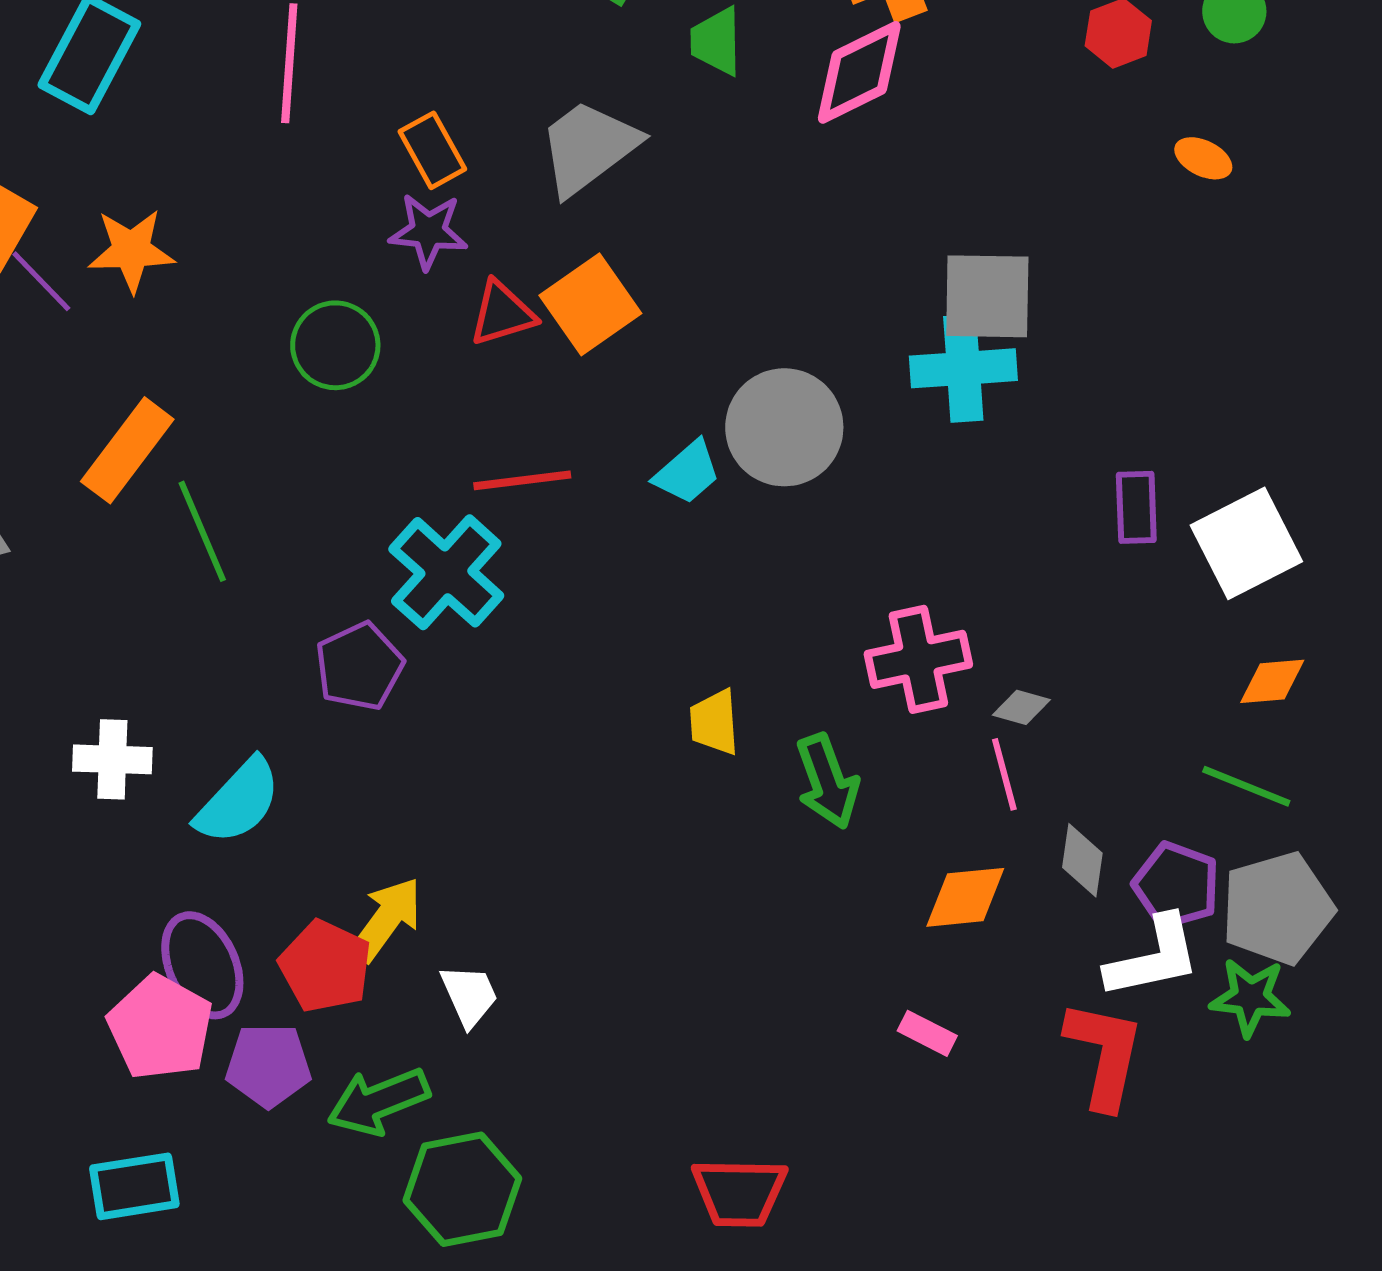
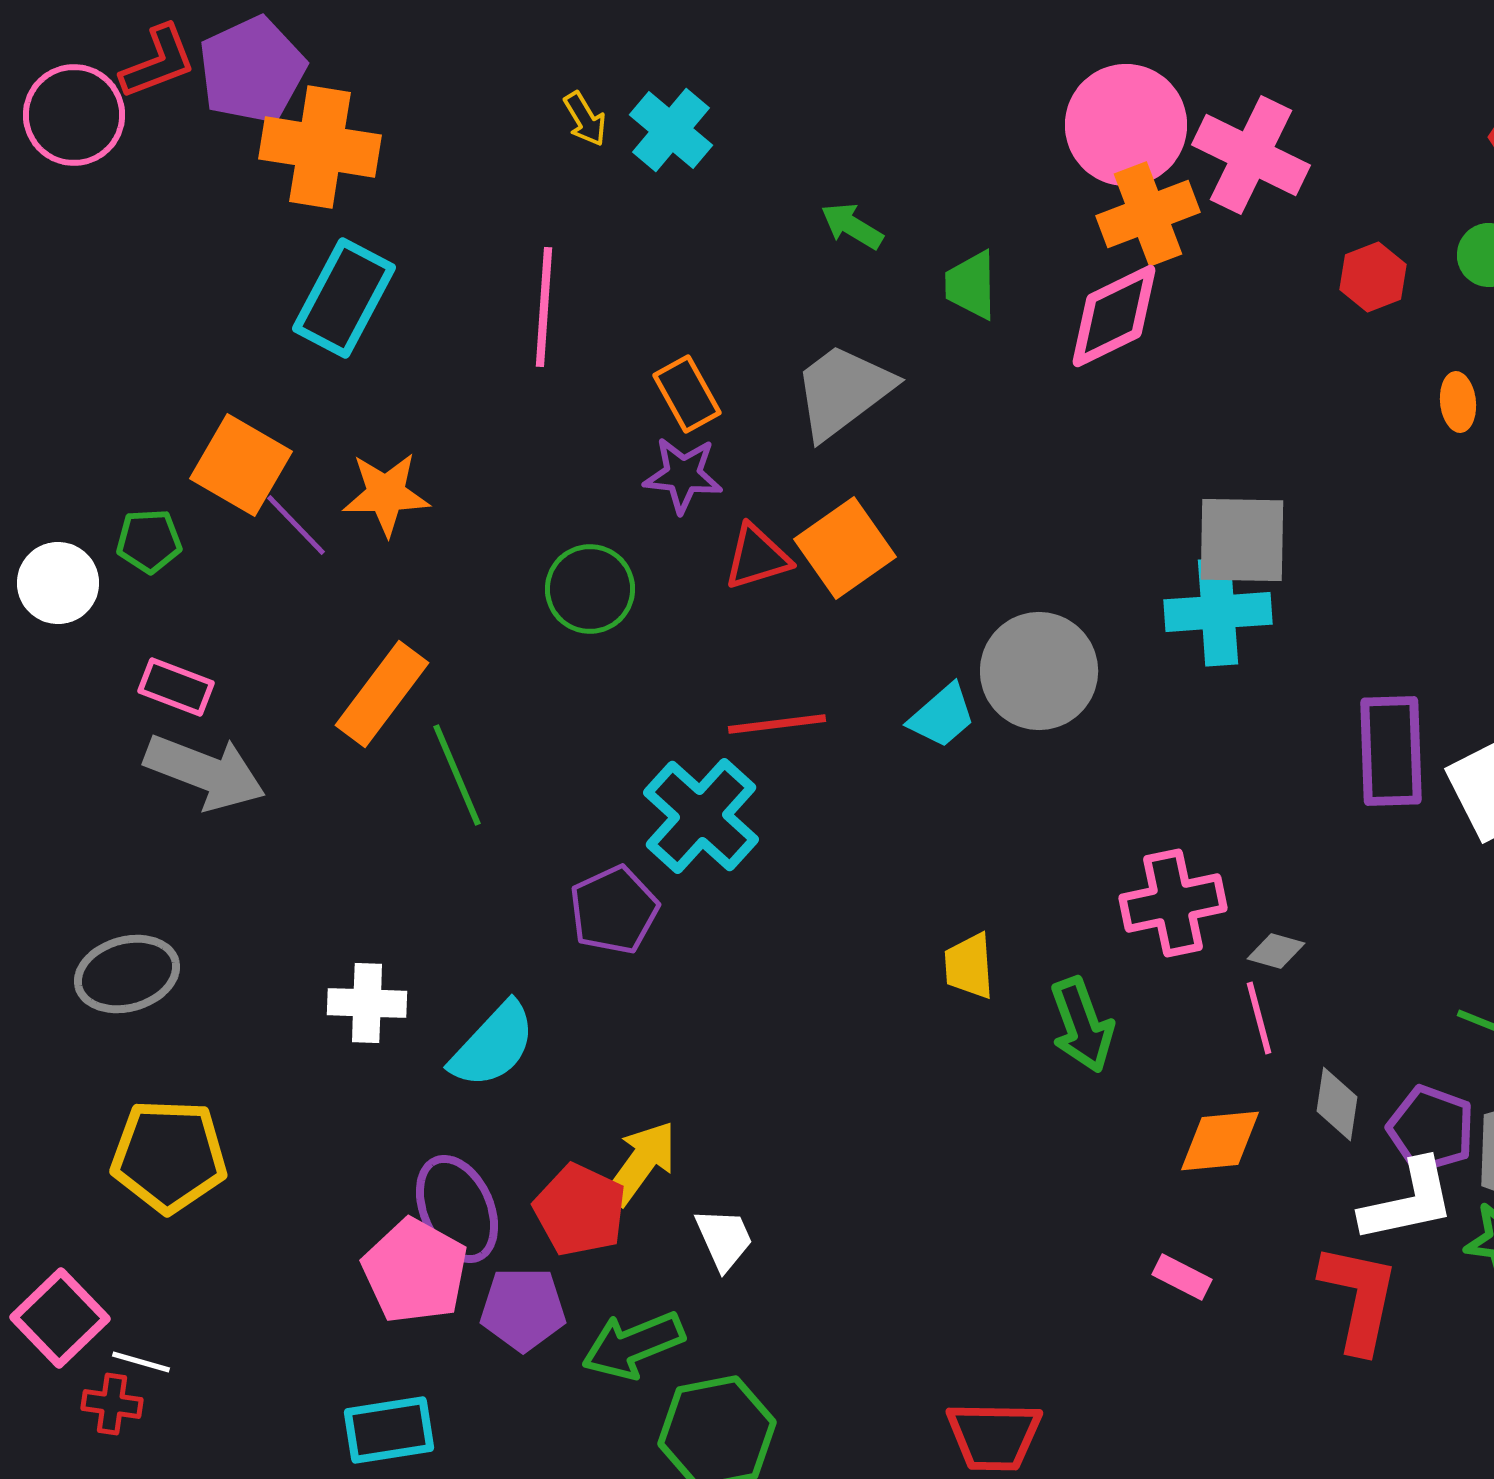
orange ellipse: (1203, 158) -> (1458, 402), turned 58
purple rectangle: (1136, 507) -> (1391, 751), size x1.5

